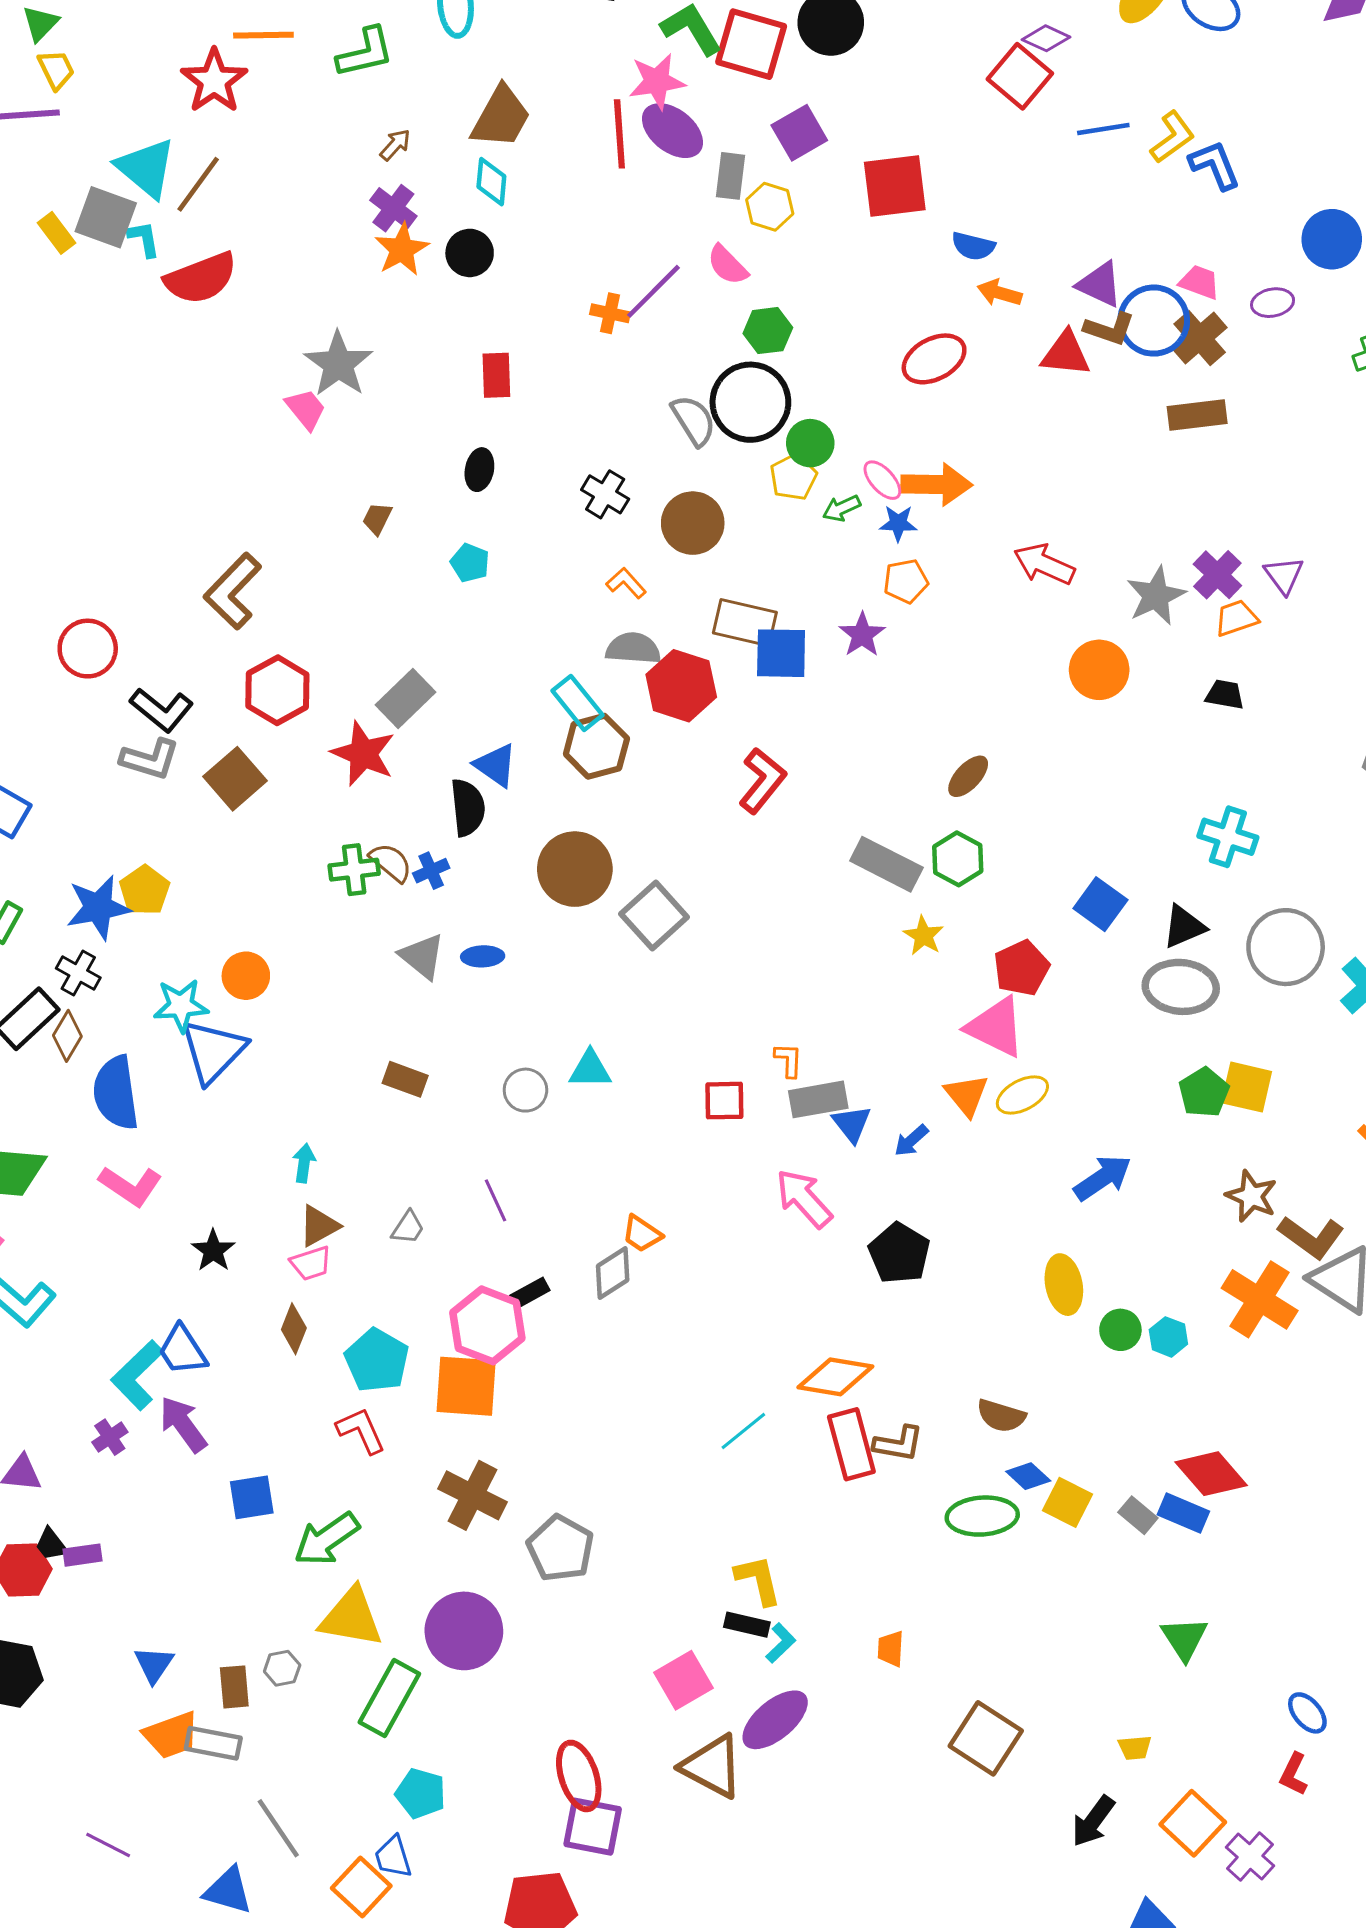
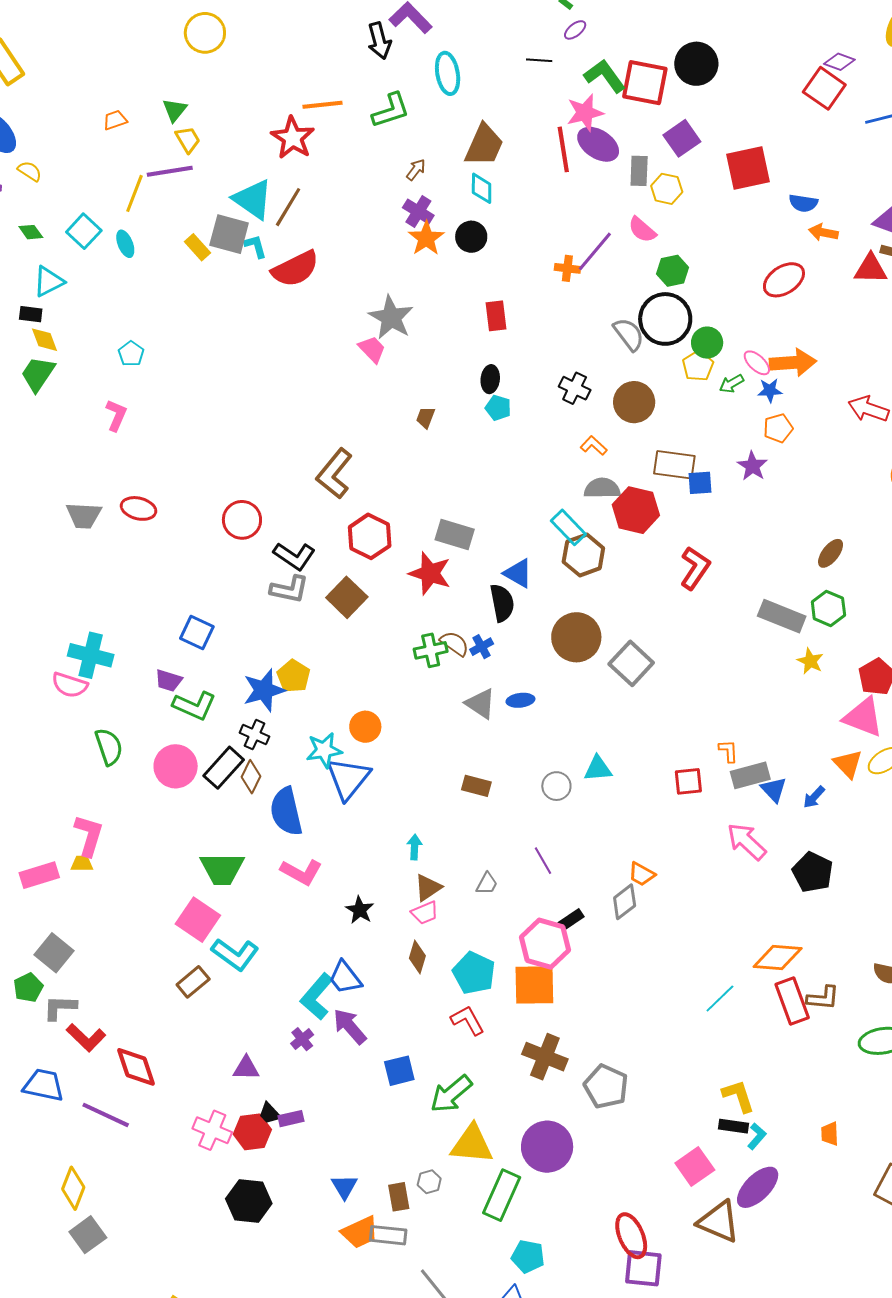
cyan pentagon: (470, 563) -> (498, 408), moved
blue square: (781, 653) -> (700, 483), size x0.7
gray rectangle: (405, 698) -> (455, 534), turned 66

